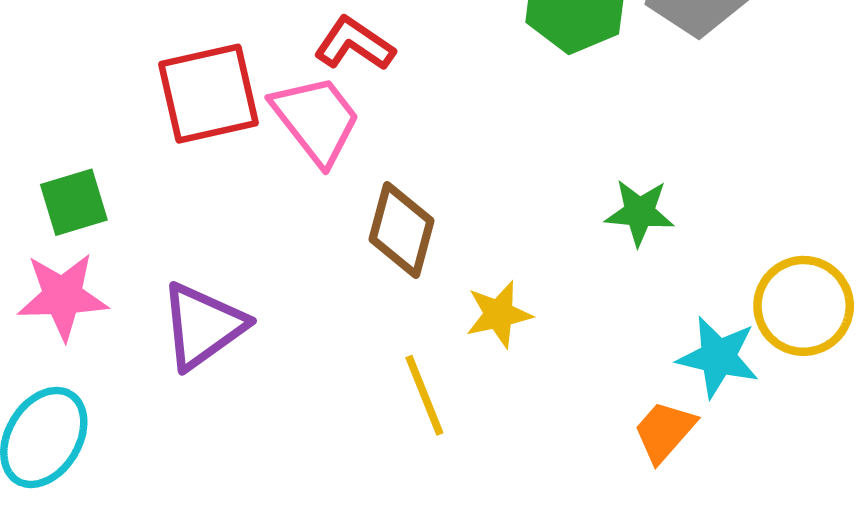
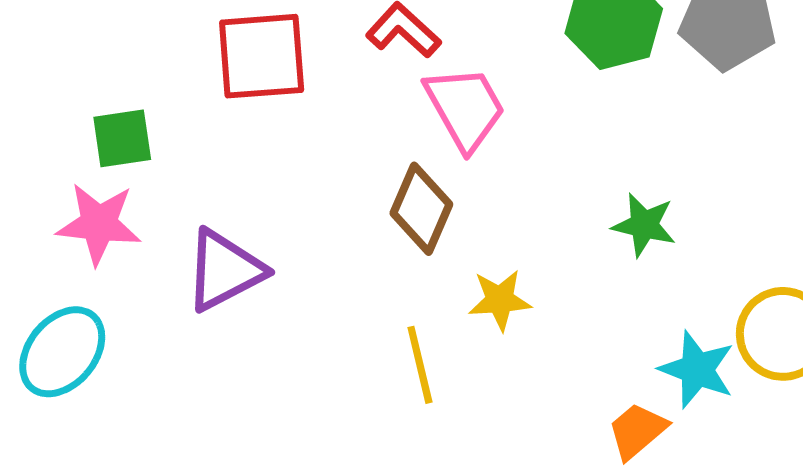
pink trapezoid: (316, 120) -> (465, 108), moved

